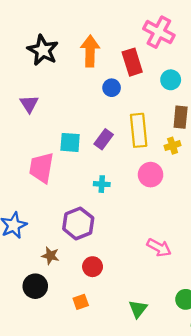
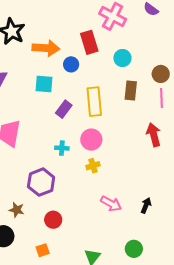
orange arrow: (90, 51) -> (46, 48), moved, turned 92
cyan square: (70, 142) -> (44, 84), moved
yellow cross: (173, 146) -> (93, 166), moved
pink circle: (151, 175) -> (91, 140), moved

